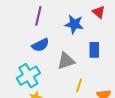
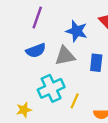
gray triangle: (66, 61) -> (65, 56), moved
cyan cross: (28, 76) -> (51, 88), moved

